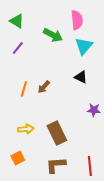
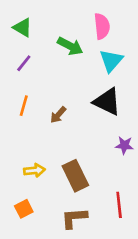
black triangle: (81, 77) -> (107, 102), size x1.6
orange line: (24, 89) -> (24, 106), moved
red line: (90, 166) -> (119, 205), moved

